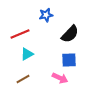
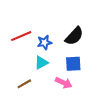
blue star: (46, 15) -> (45, 42), moved
cyan triangle: (27, 54) -> (41, 63), moved

